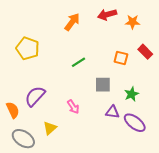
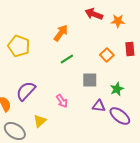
red arrow: (107, 15) -> (94, 14), turned 36
orange arrow: (72, 22) -> (61, 33), moved
red rectangle: (145, 52) -> (130, 49), turned 40
orange square: (121, 58) -> (107, 55), turned 32

